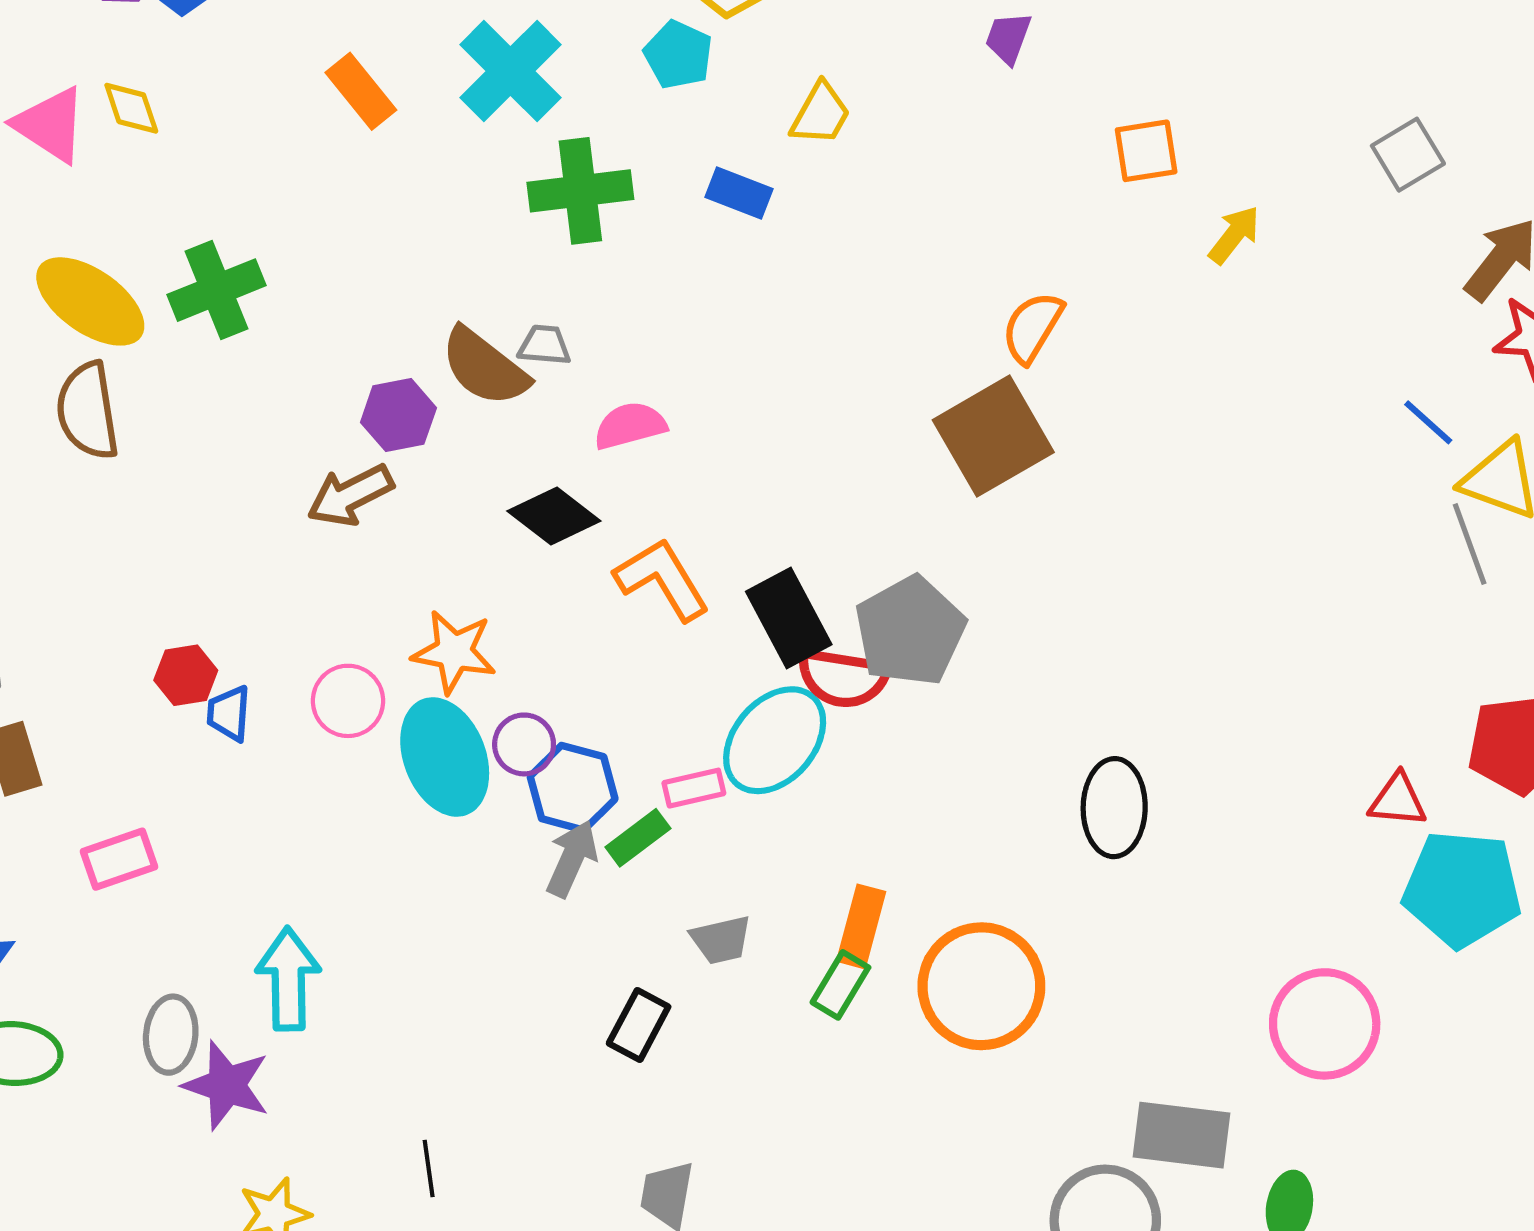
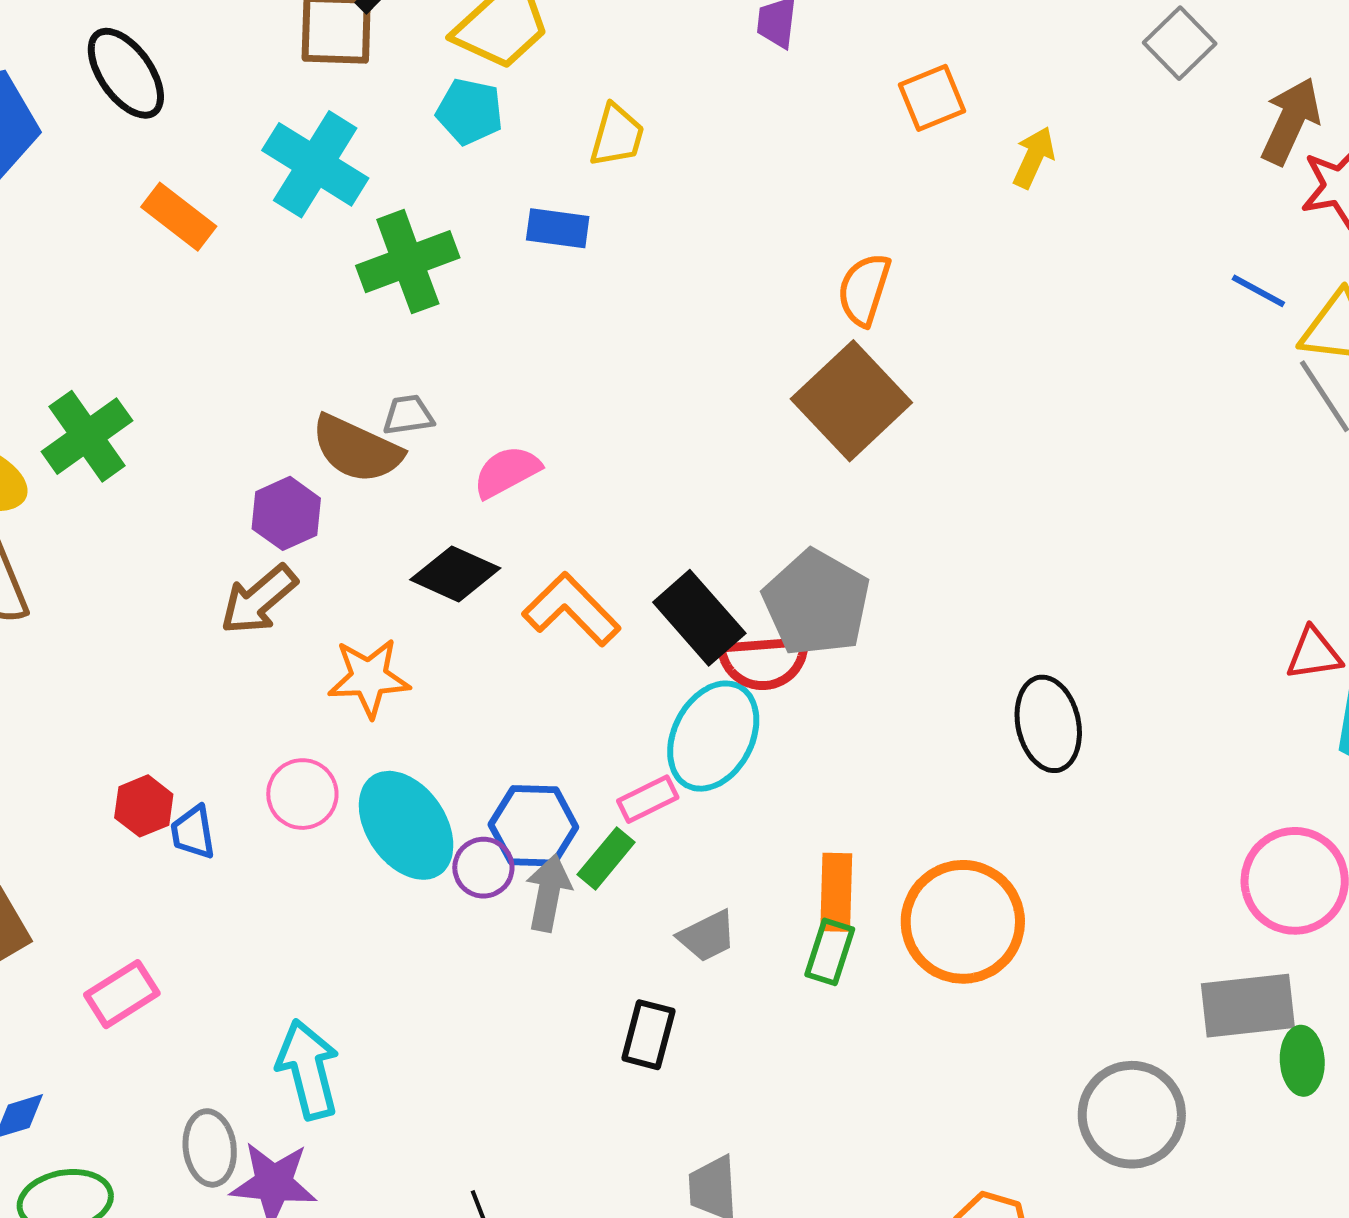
orange star: (454, 652) -> (369, 678), moved
purple circle: (524, 744) -> (483, 868), moved
gray rectangle: (1182, 1135) -> (1248, 1006), moved

